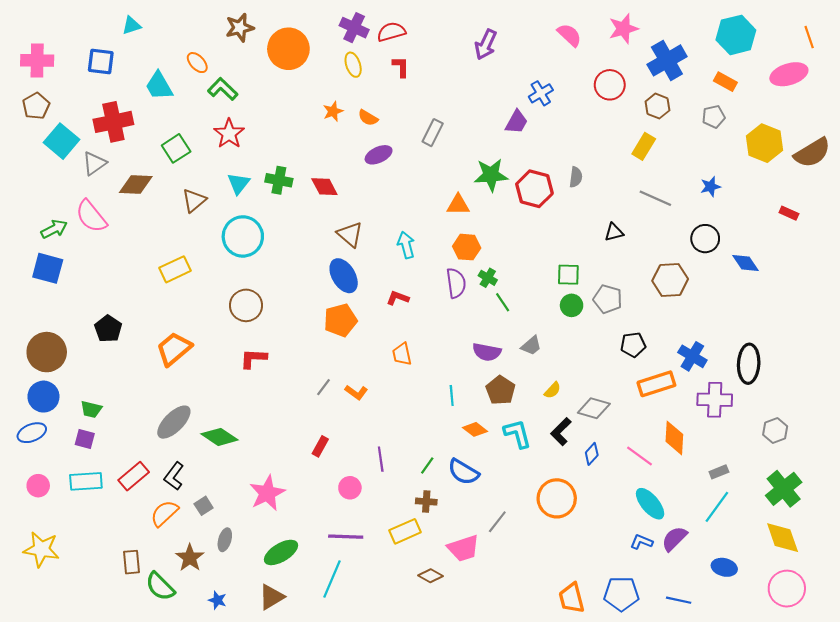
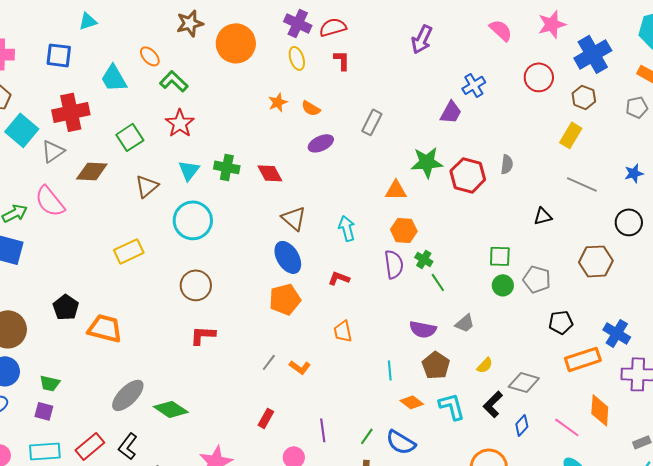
orange trapezoid: (174, 349) -> (105, 328), moved, turned 54

